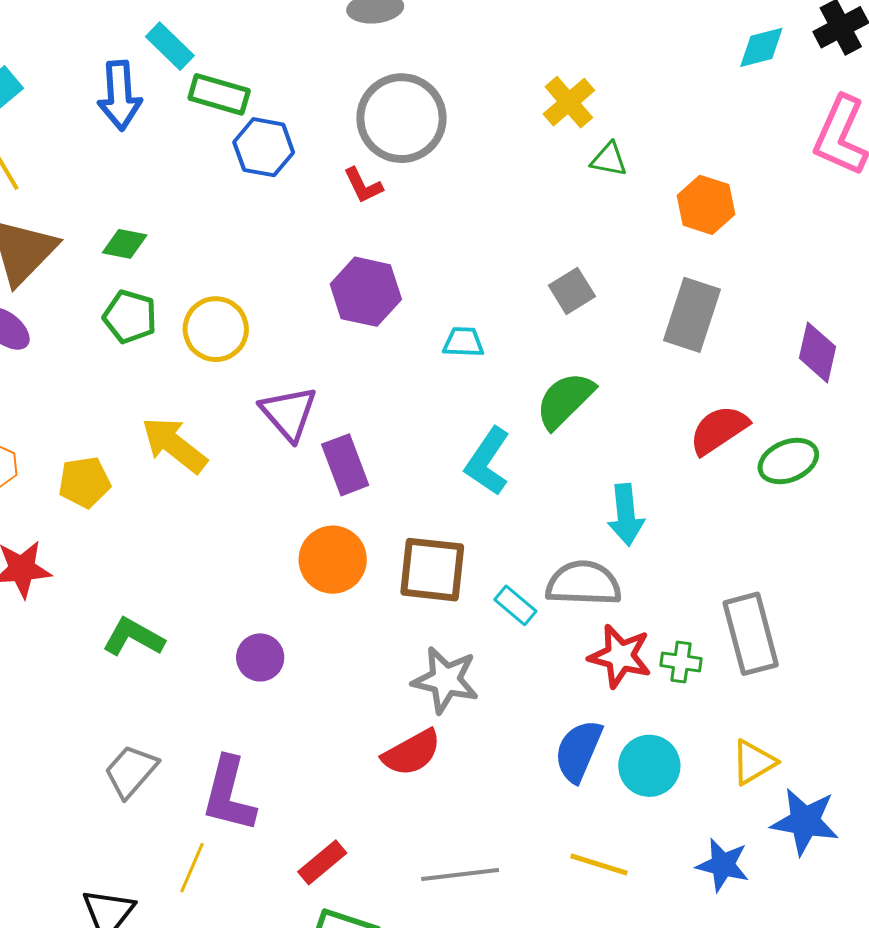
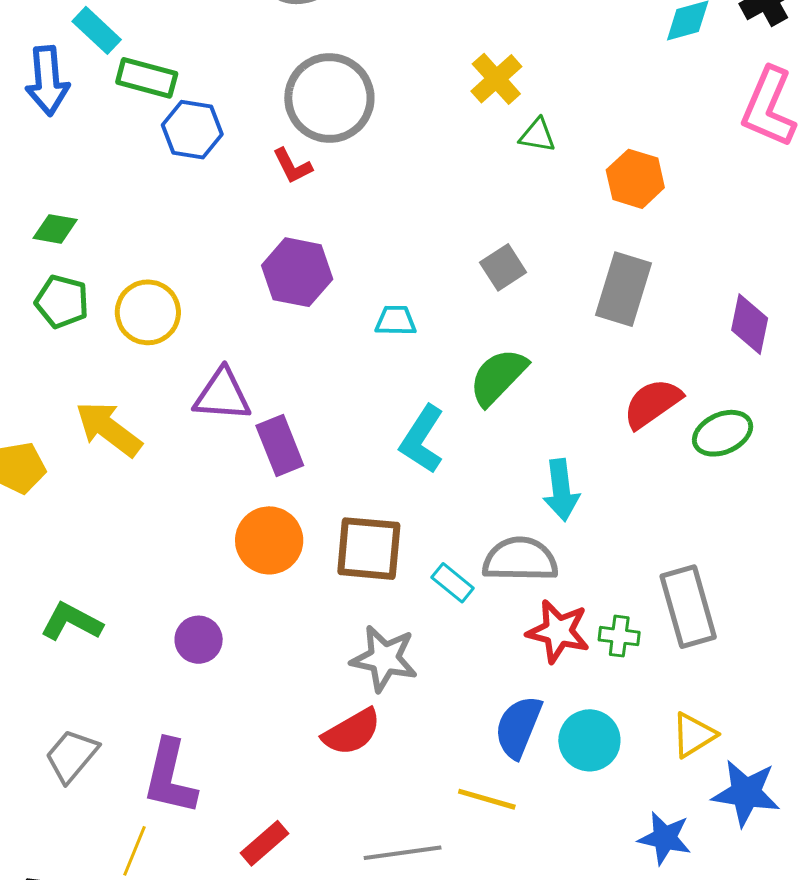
purple triangle: (289, 413) -> (222, 395), turned -44
yellow line: (599, 864) -> (487, 799), moved

